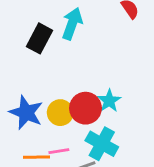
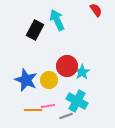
cyan arrow: (72, 24) -> (57, 20), turned -45
red circle: (85, 108) -> (67, 66), moved

